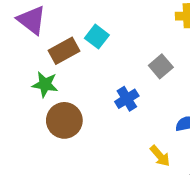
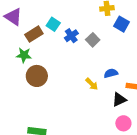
blue cross: (127, 99) -> (71, 36), moved
yellow arrow: (160, 156) -> (92, 84), moved

